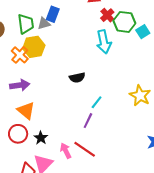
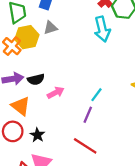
gray triangle: (44, 23) -> (50, 28), moved
black semicircle: (77, 78) -> (36, 79), moved
pink arrow: (66, 151) -> (56, 93), moved, turned 91

